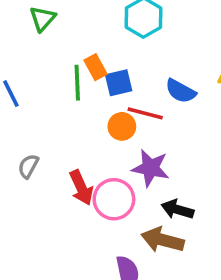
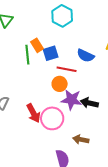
orange circle: (122, 126) -> (60, 84), moved
black arrow: (177, 209) -> (89, 103), moved
brown arrow: (163, 240) -> (81, 139), size x0.7

